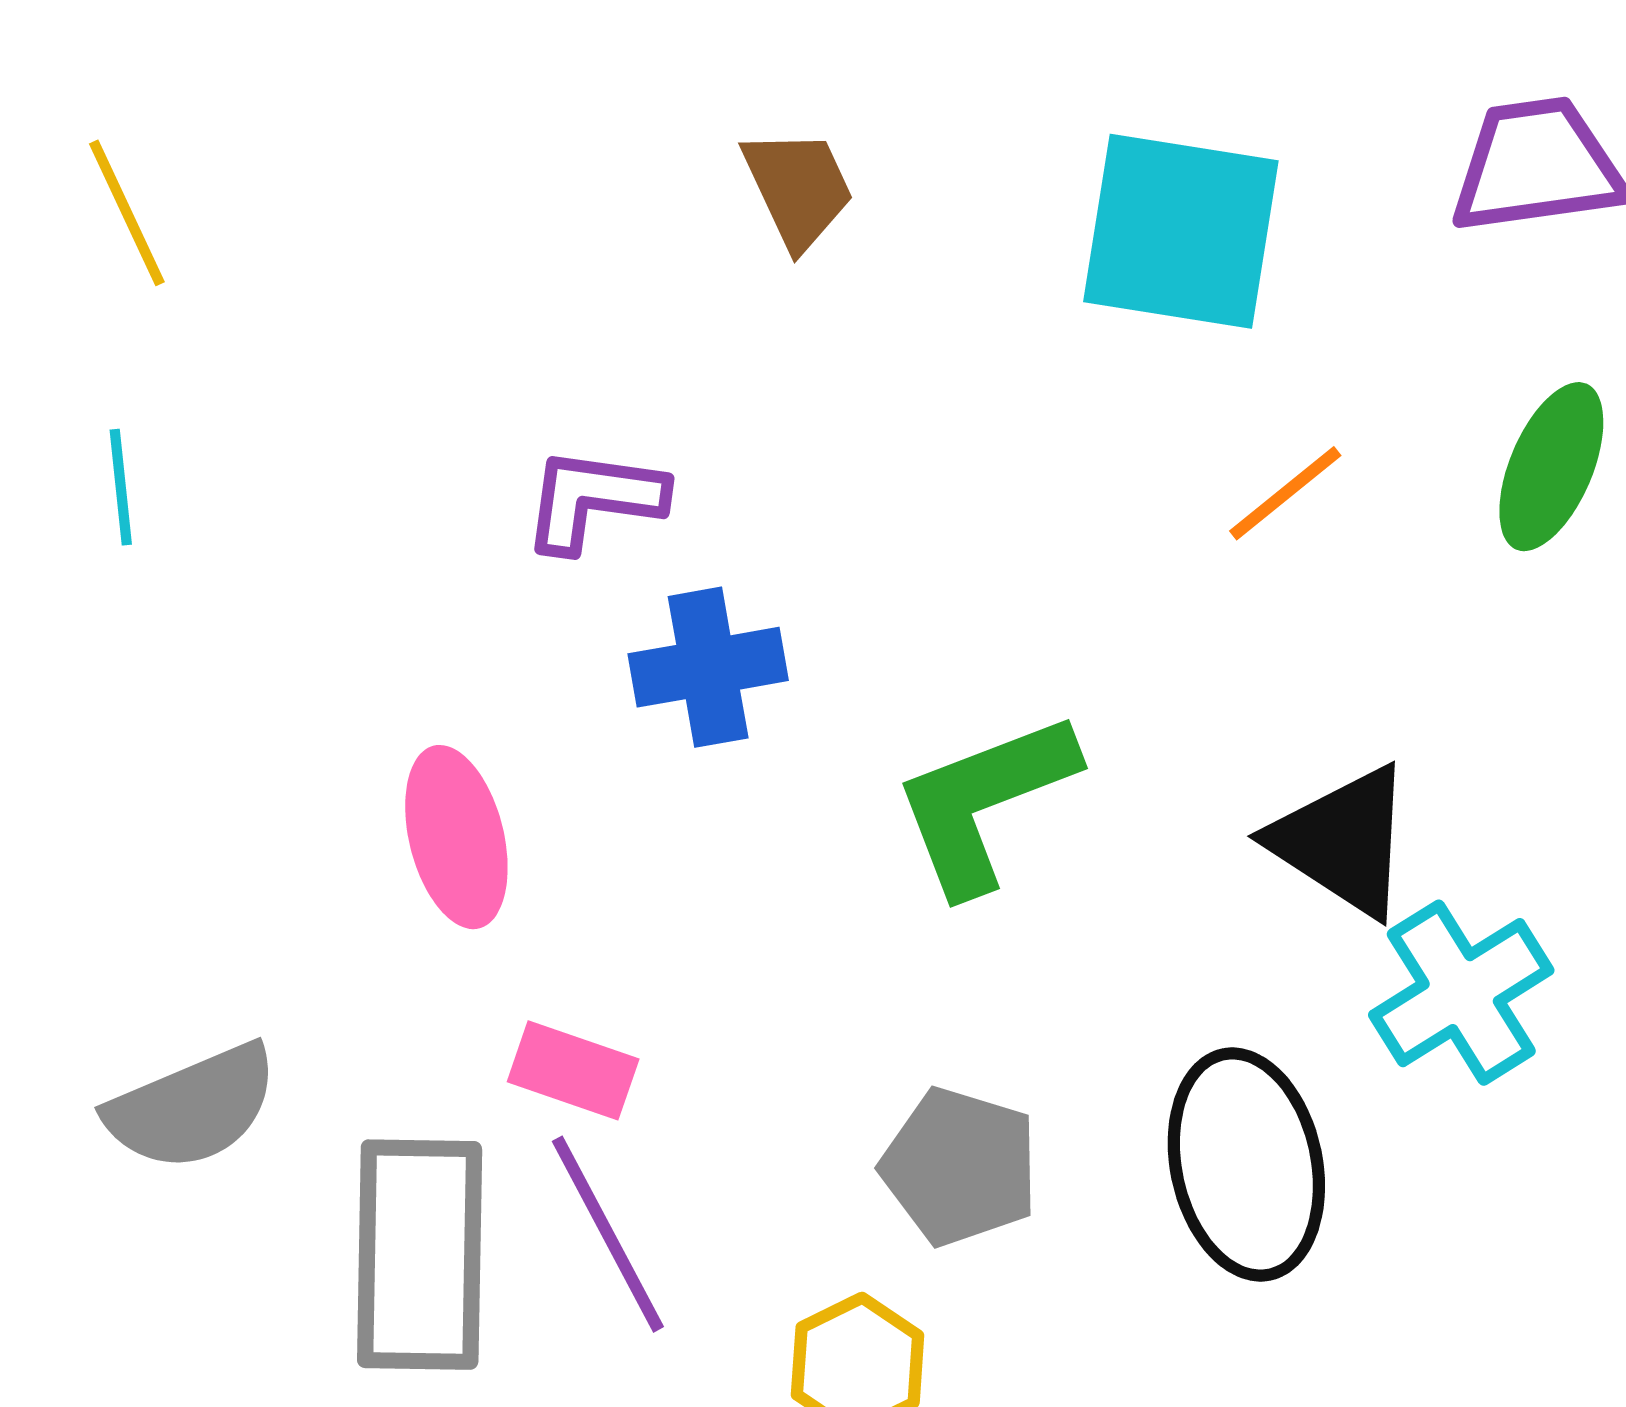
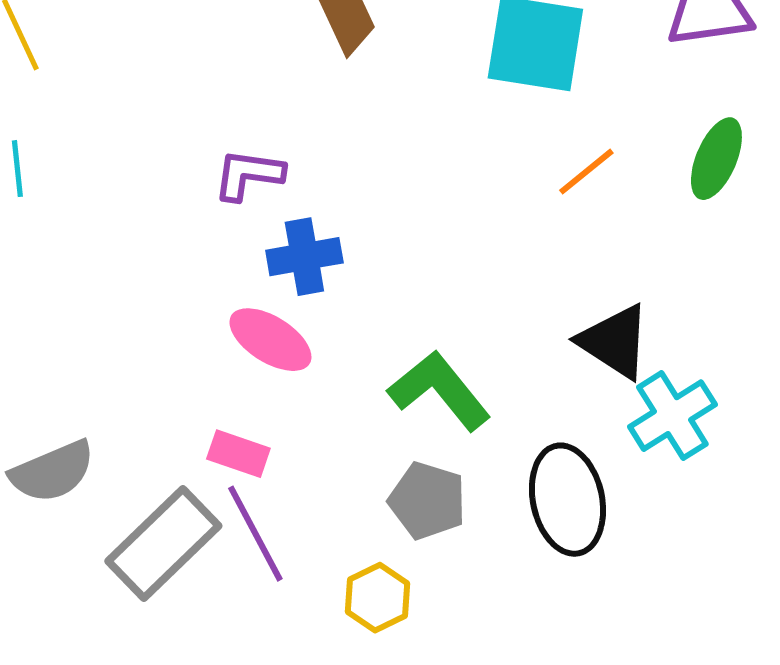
green L-shape: (984, 802) -> (439, 391), moved, turned 72
pink ellipse: (456, 837) -> (270, 340), moved, turned -44
gray rectangle: (420, 1255) -> (163, 544), turned 45

